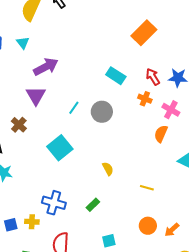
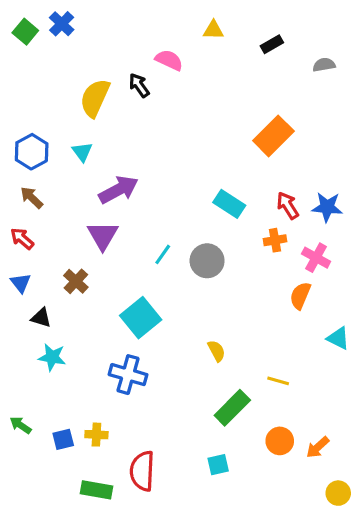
orange cross: (145, 99) -> (275, 240), turned -32
blue cross: (54, 203) -> (128, 375), moved
green rectangle: (93, 205) -> (232, 408), moved, size x1.6

